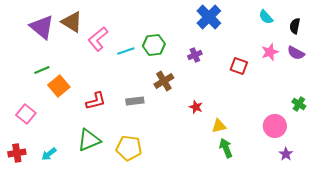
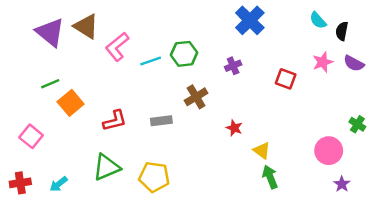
black semicircle: (295, 26) -> (342, 31), moved
yellow triangle: (219, 126) -> (262, 151), turned 49

